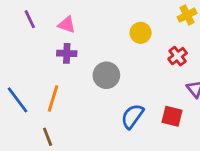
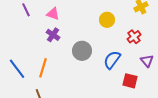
purple cross: (67, 53) -> (53, 35), turned 32
blue semicircle: (132, 116) -> (112, 60), moved

